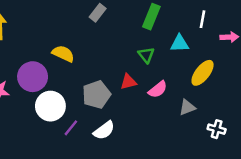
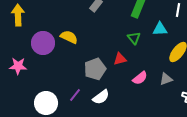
purple circle: (33, 77) -> (43, 43), moved
pink semicircle: (158, 89) -> (140, 78), moved
white circle: (50, 106) -> (46, 103), moved

